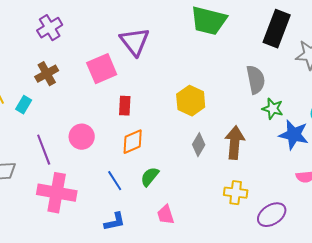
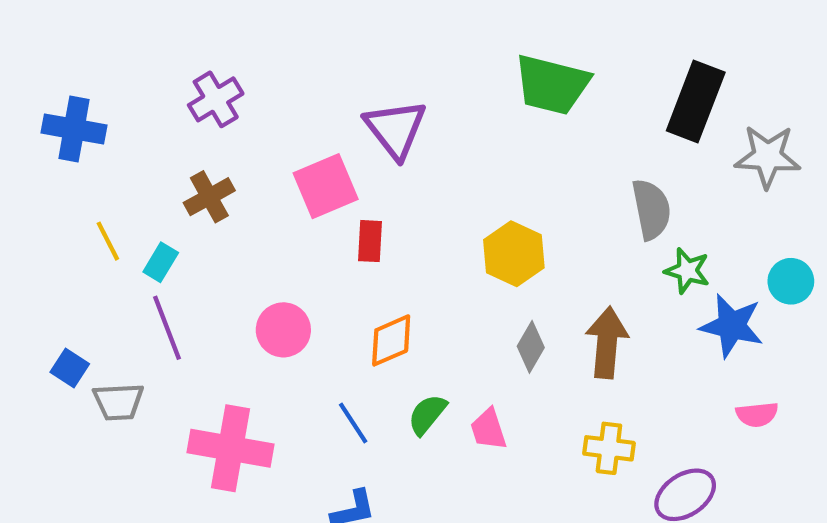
red rectangle: (125, 106) -> (370, 241), moved
purple line: (44, 150) -> (167, 328), moved
pink trapezoid: (166, 215) -> (488, 429), moved

